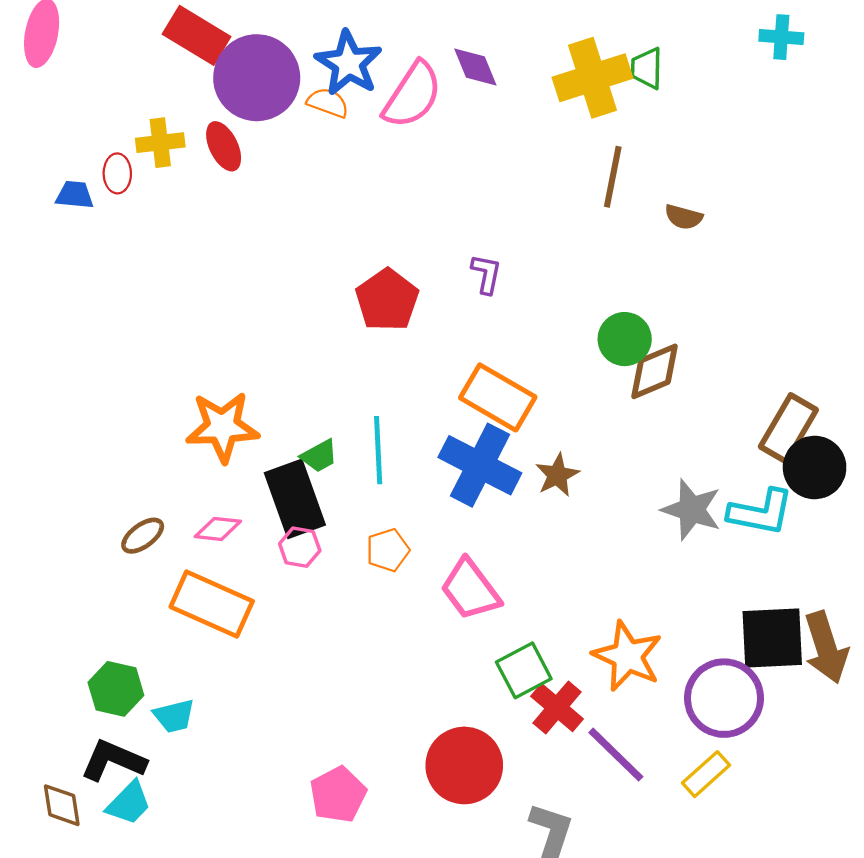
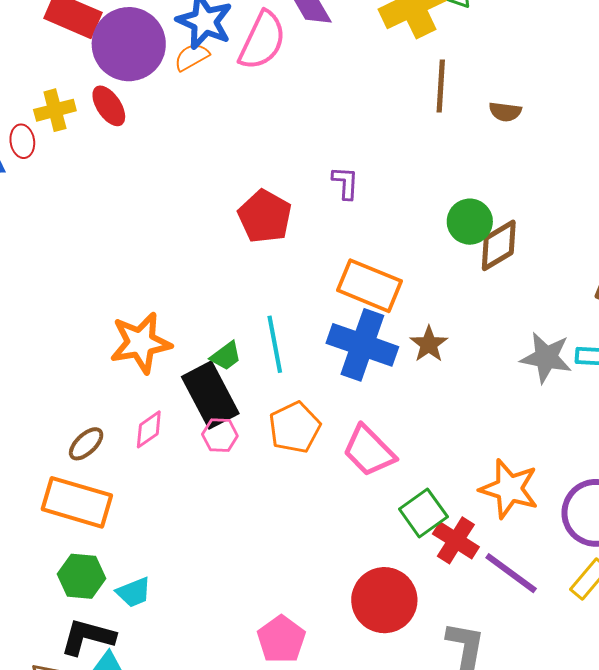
orange semicircle: (328, 103) -> (192, 57), turned -42
pink diamond: (218, 529) -> (149, 429), turned -33
orange pentagon: (388, 550) -> (295, 427), size x1.4
orange rectangle: (212, 604) -> (77, 502), moved

